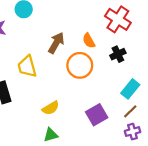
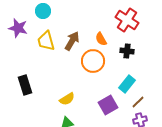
black cross: (118, 54) -> (127, 51), turned 32
yellow trapezoid: (27, 66) -> (46, 41), moved
cyan rectangle: (130, 89) -> (127, 84), moved

